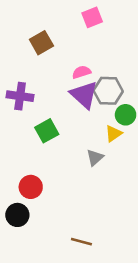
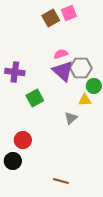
brown square: (41, 43) -> (51, 18), moved
yellow triangle: (114, 134) -> (85, 100), turned 32

